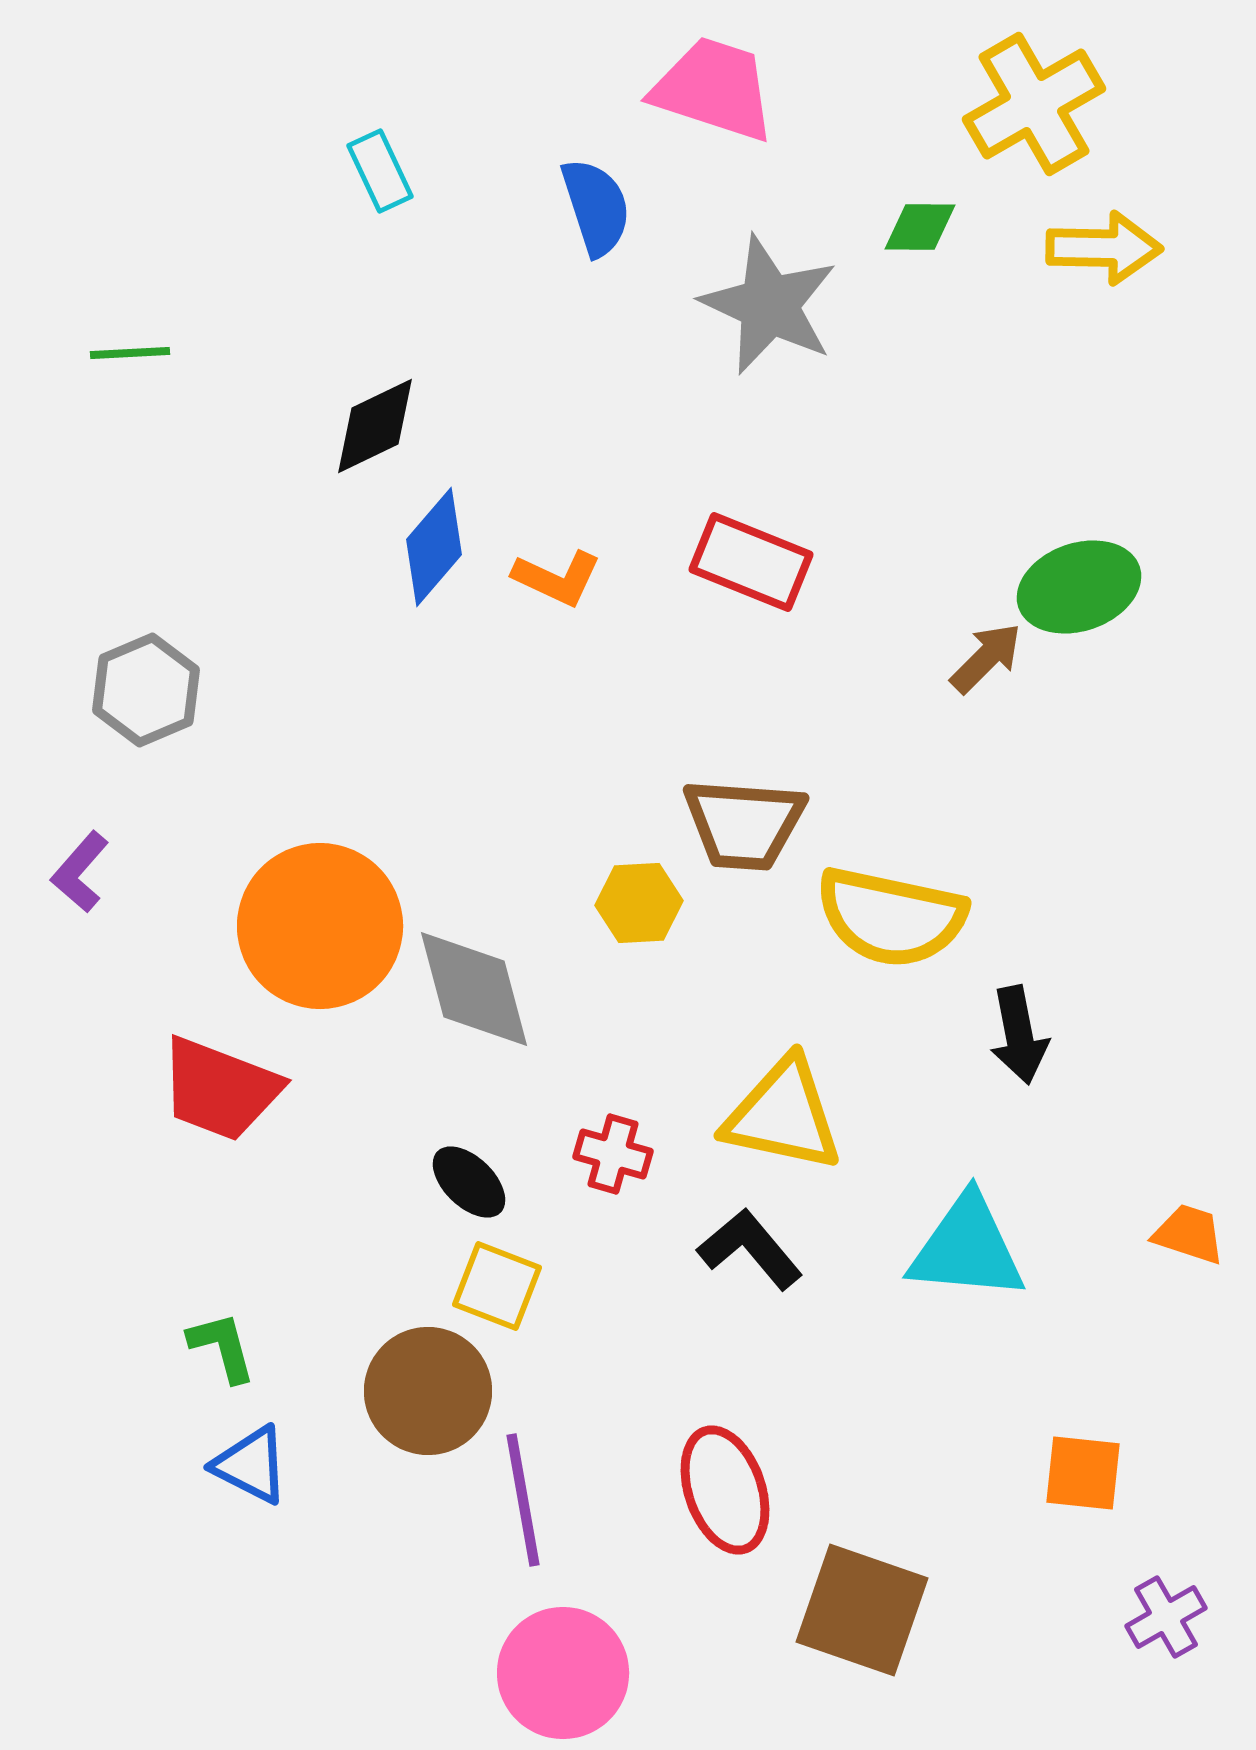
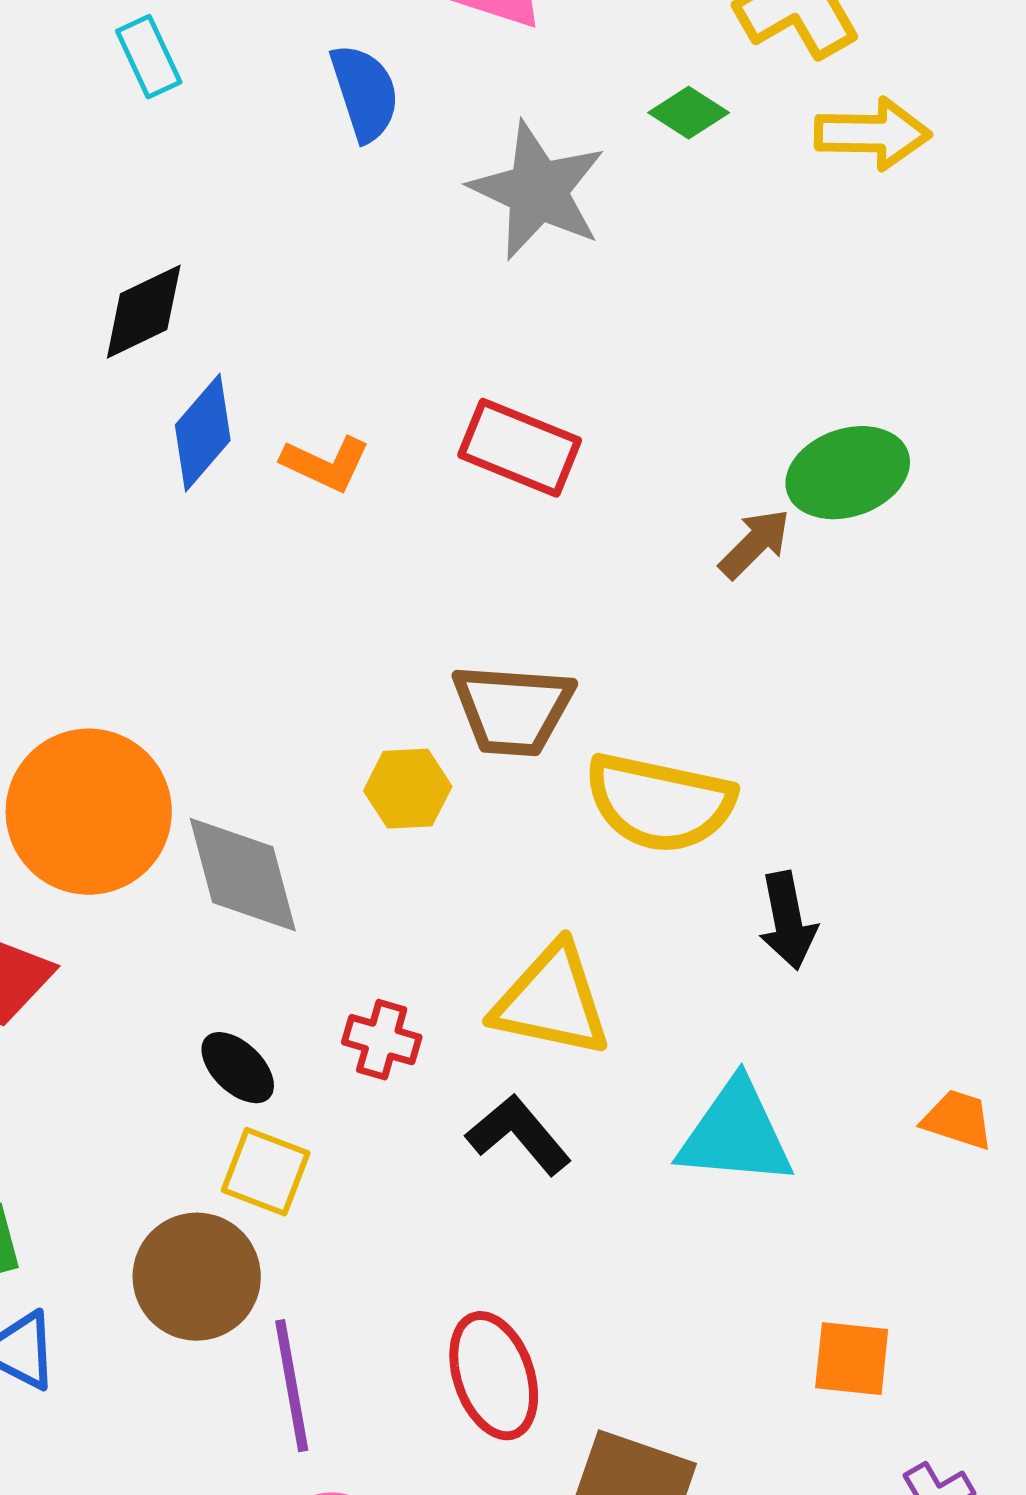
green diamond: (920, 227) -> (689, 113), turned 32

